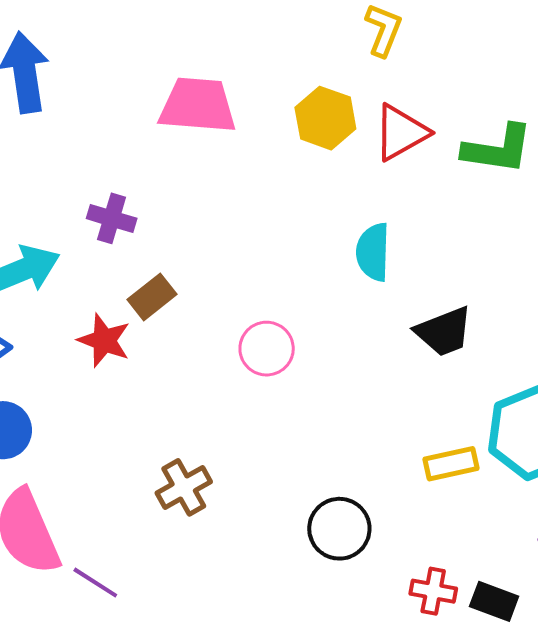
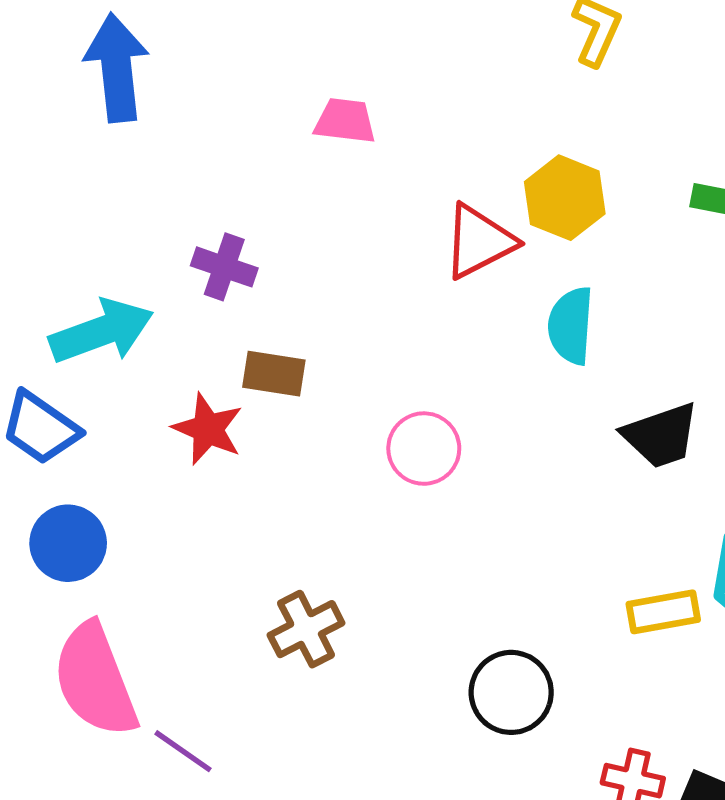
pink trapezoid: (198, 105) -> (345, 121), size x0.6
yellow hexagon: (325, 118) -> (565, 198), moved
red triangle: (401, 132) -> (479, 241), moved
brown rectangle: (152, 297) -> (274, 374), turned 45

